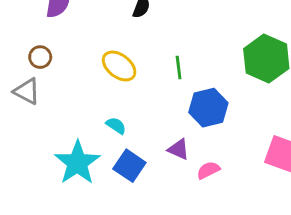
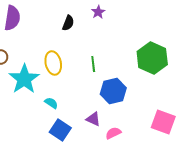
yellow ellipse: (119, 66) -> (53, 63), turned 40
cyan star: (77, 163) -> (24, 79), moved

